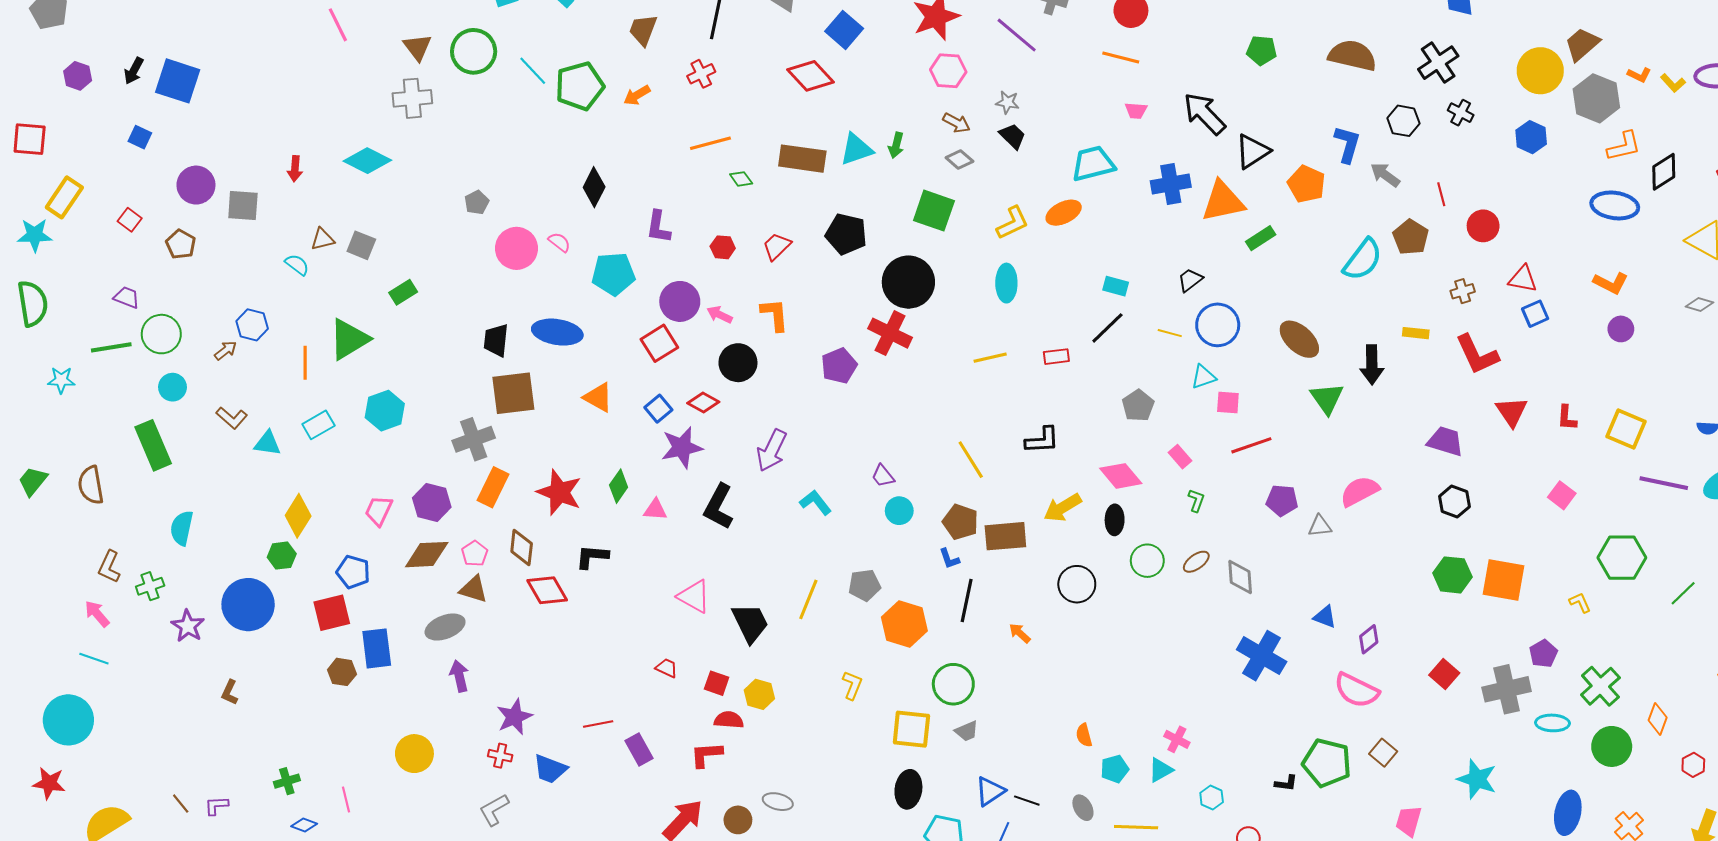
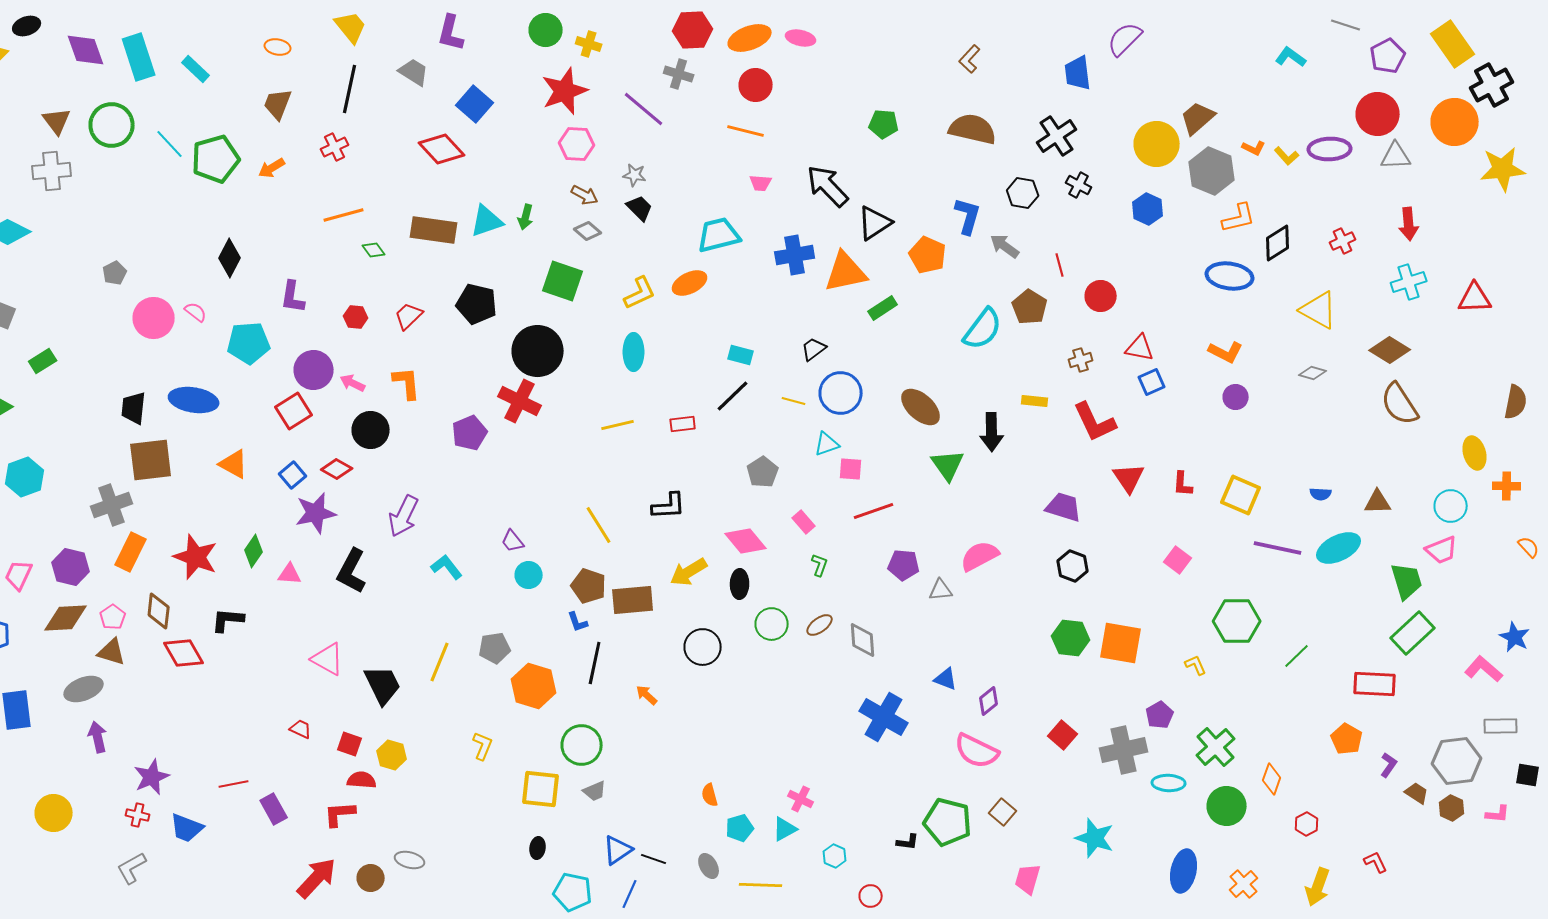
black ellipse: (908, 789) -> (538, 848), size x0.6

